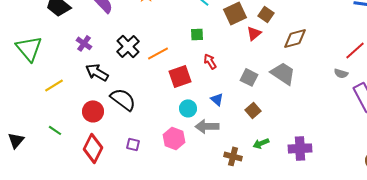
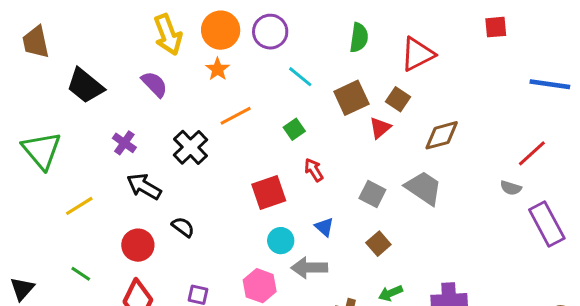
green square: (197, 34) -> (294, 129), turned -32
orange line: (158, 53) -> (236, 116), moved
black semicircle: (123, 99) -> (183, 227), size x0.6

